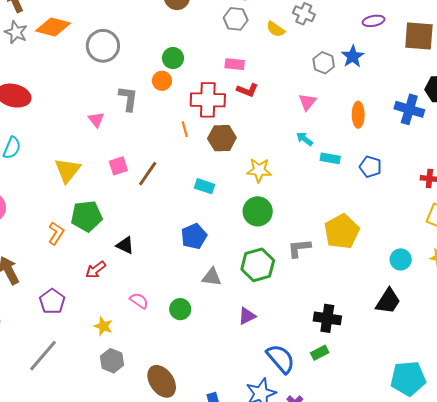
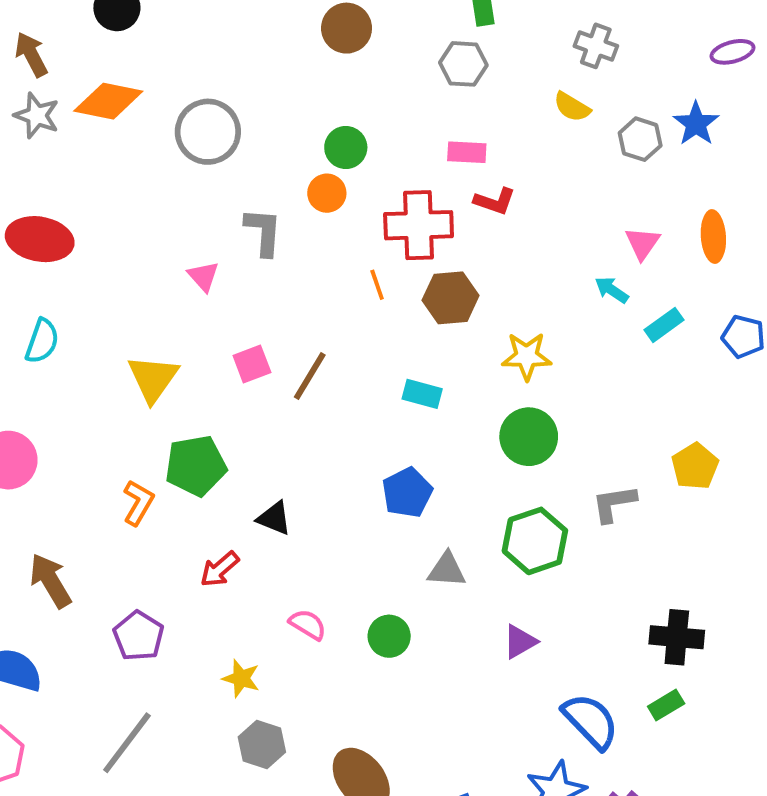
yellow semicircle: (276, 29) -> (572, 107), moved
pink triangle: (307, 102) -> (642, 243), moved
cyan rectangle: (330, 158) -> (664, 325), turned -42
yellow pentagon: (342, 232) -> (695, 466), size x0.7

